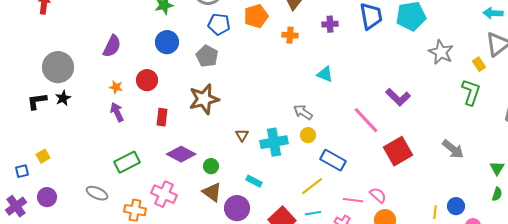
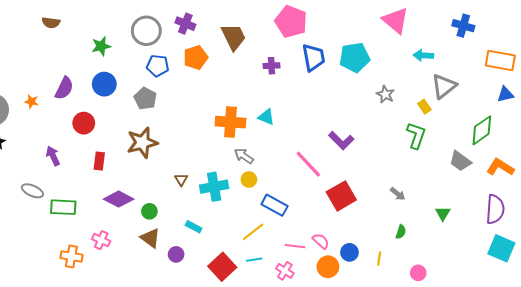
cyan arrow: (493, 13) -> (423, 55), moved
orange cross: (290, 35) -> (230, 122), moved, size x1.8
purple semicircle: (112, 46) -> (64, 88), moved
gray star: (441, 52) -> (385, 94), size x0.7
orange star: (116, 87) -> (31, 102), moved
gray arrow: (453, 149) -> (398, 194), size x0.7
green rectangle: (127, 162) -> (63, 207), turned 30
gray ellipse: (97, 193) -> (32, 191), moved
pink cross: (164, 194) -> (101, 240), size x0.7
green semicircle: (497, 194) -> (401, 232), moved
blue circle: (456, 206) -> (349, 252), moved
purple circle: (237, 208) -> (176, 254), size x0.6

